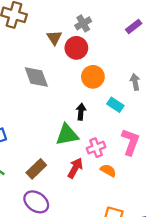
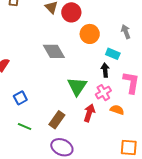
gray diamond: (36, 77) -> (54, 51), moved
black arrow: (81, 112) -> (105, 70), moved
green triangle: (67, 135) -> (77, 86), turned -35

